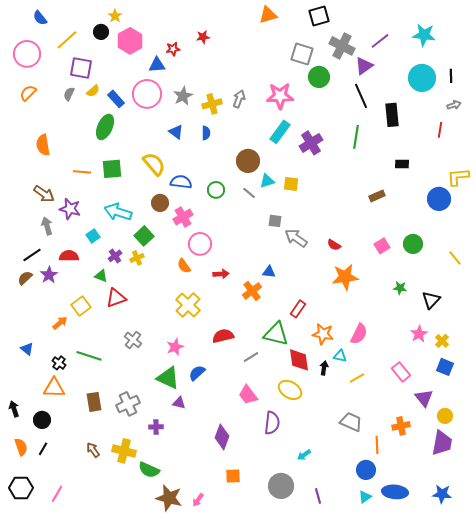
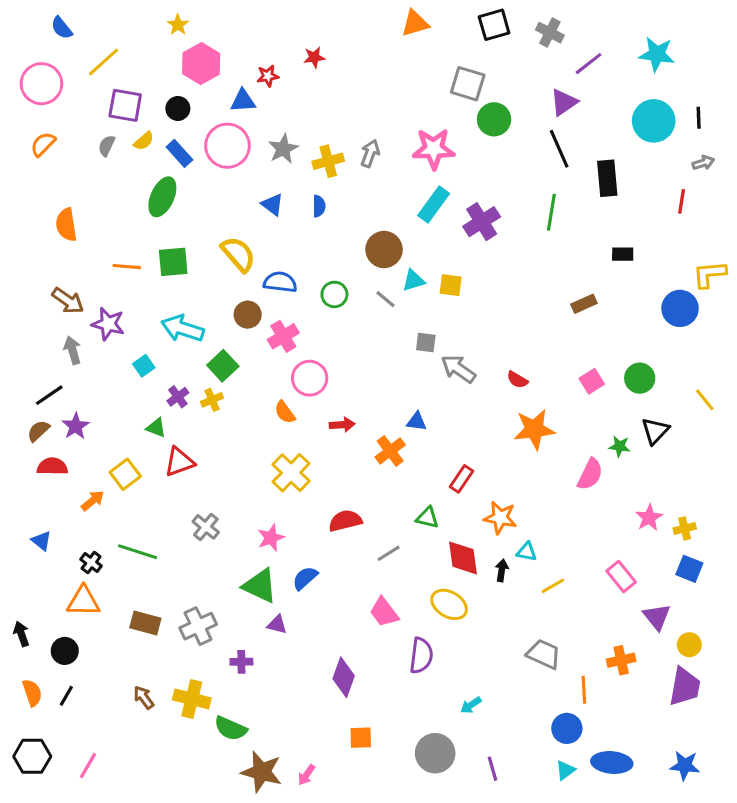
black circle: (101, 32) -> (178, 108), moved
gray cross: (342, 46) -> (550, 33), moved, size x0.7
red semicircle: (69, 256) -> (52, 466), moved
black triangle: (431, 300) -> (655, 431), moved
green triangle: (276, 334) -> (427, 518), size x0.6
pink semicircle: (359, 334) -> (590, 474), moved
yellow cross: (442, 341) -> (685, 528), turned 32
brown rectangle: (94, 402) -> (145, 623), turned -66

